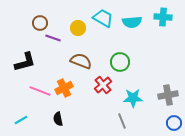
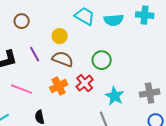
yellow circle: (78, 28) -> (60, 36), moved
purple line: (53, 38) -> (35, 54), moved, turned 42
orange cross: (64, 88) -> (59, 86), moved
cyan star: (133, 98) -> (115, 96), turned 30

